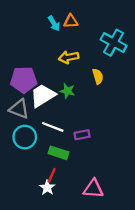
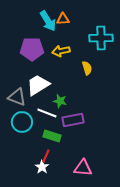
cyan arrow: (54, 23) -> (48, 21), size x1.5
cyan cross: (114, 43) -> (101, 38), turned -30
purple pentagon: (24, 80) -> (32, 49), moved
green star: (67, 91) -> (60, 101), moved
purple rectangle: (82, 135) -> (73, 120), size x1.5

